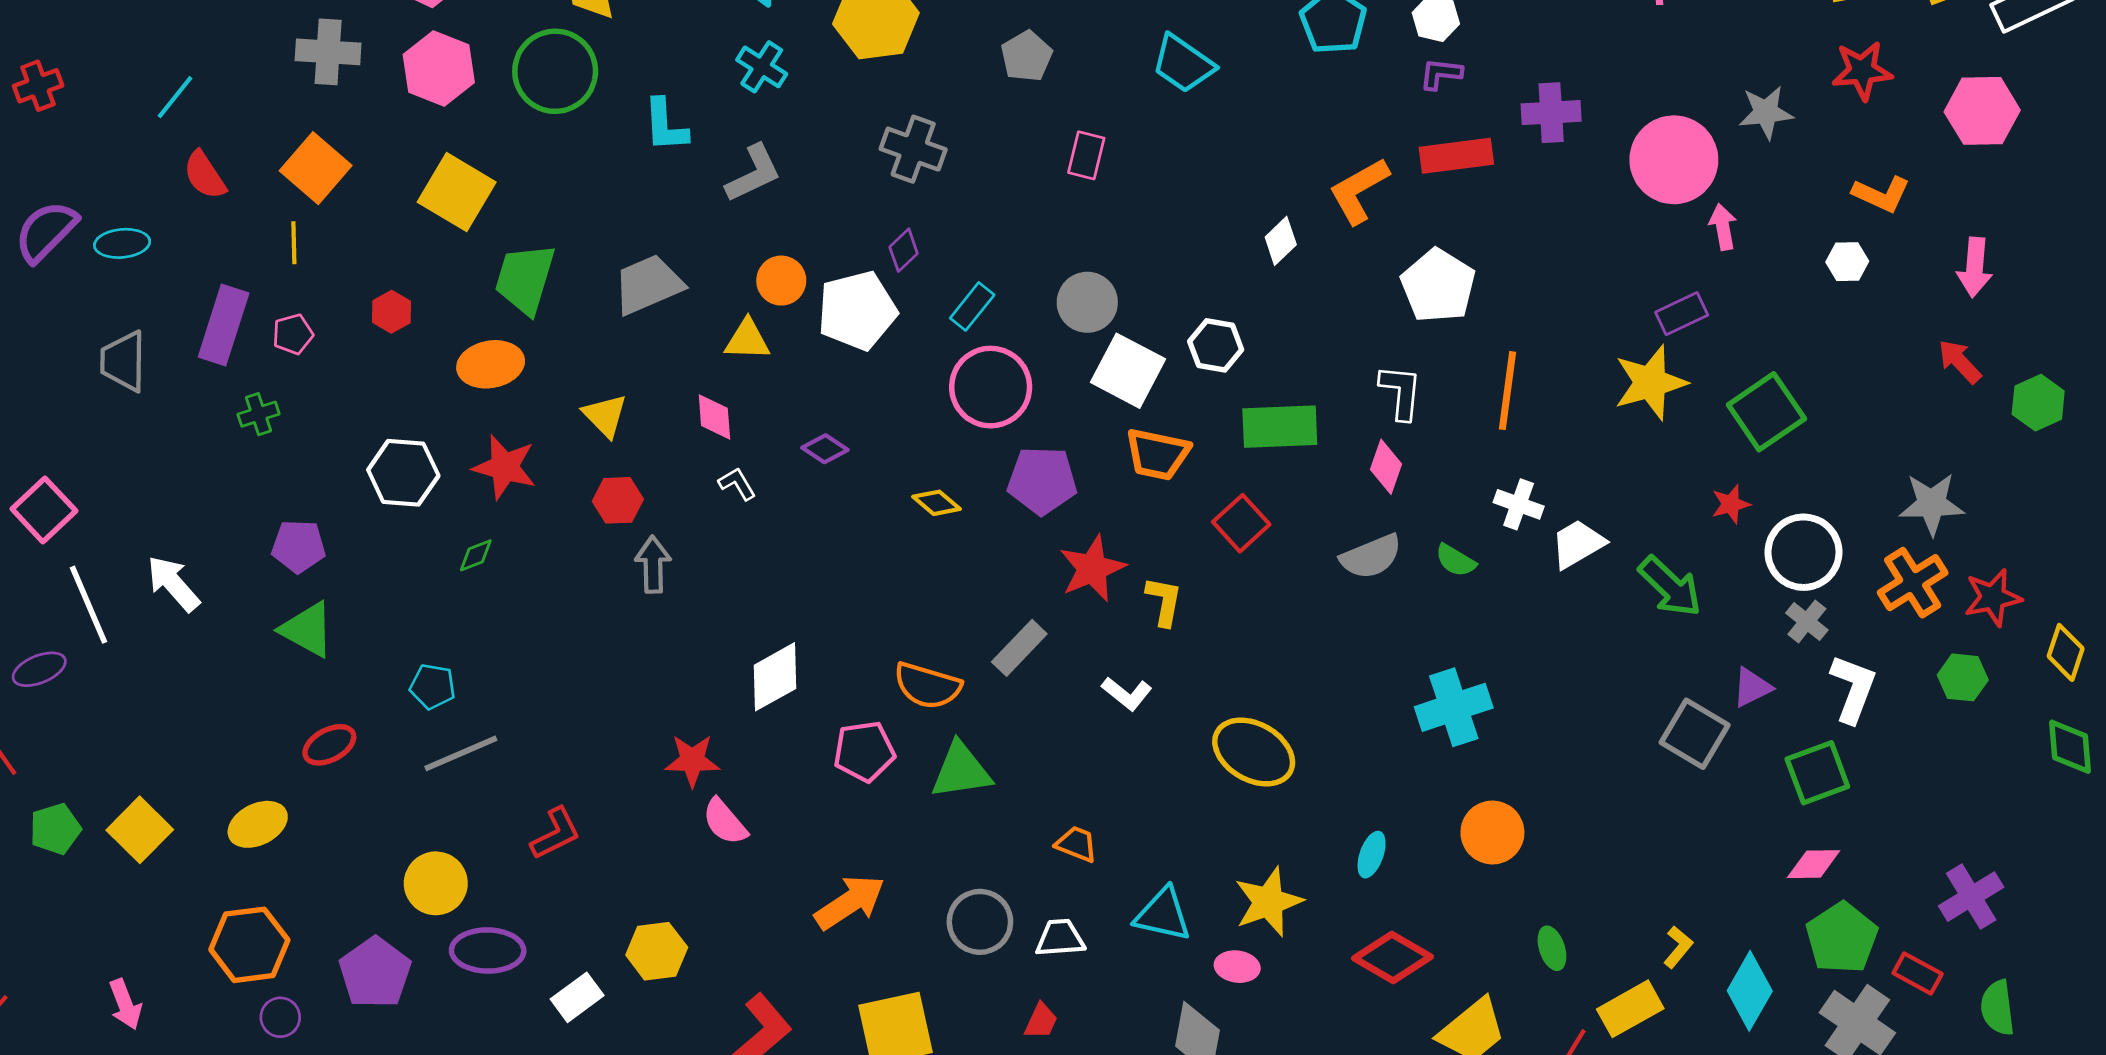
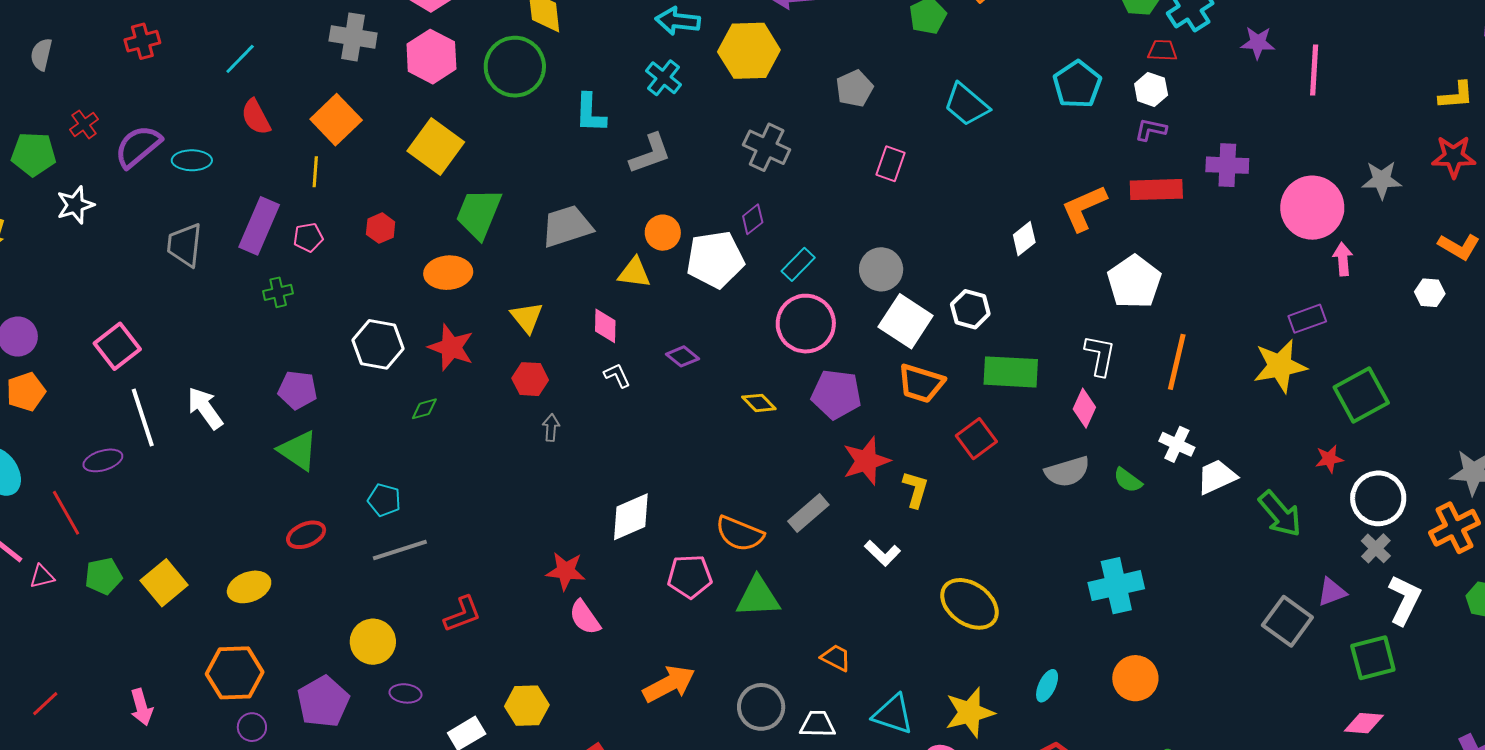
gray arrow: (653, 564) -> (551, 428), size x0.7
purple ellipse: (488, 950) -> (405, 693), size x0.6

